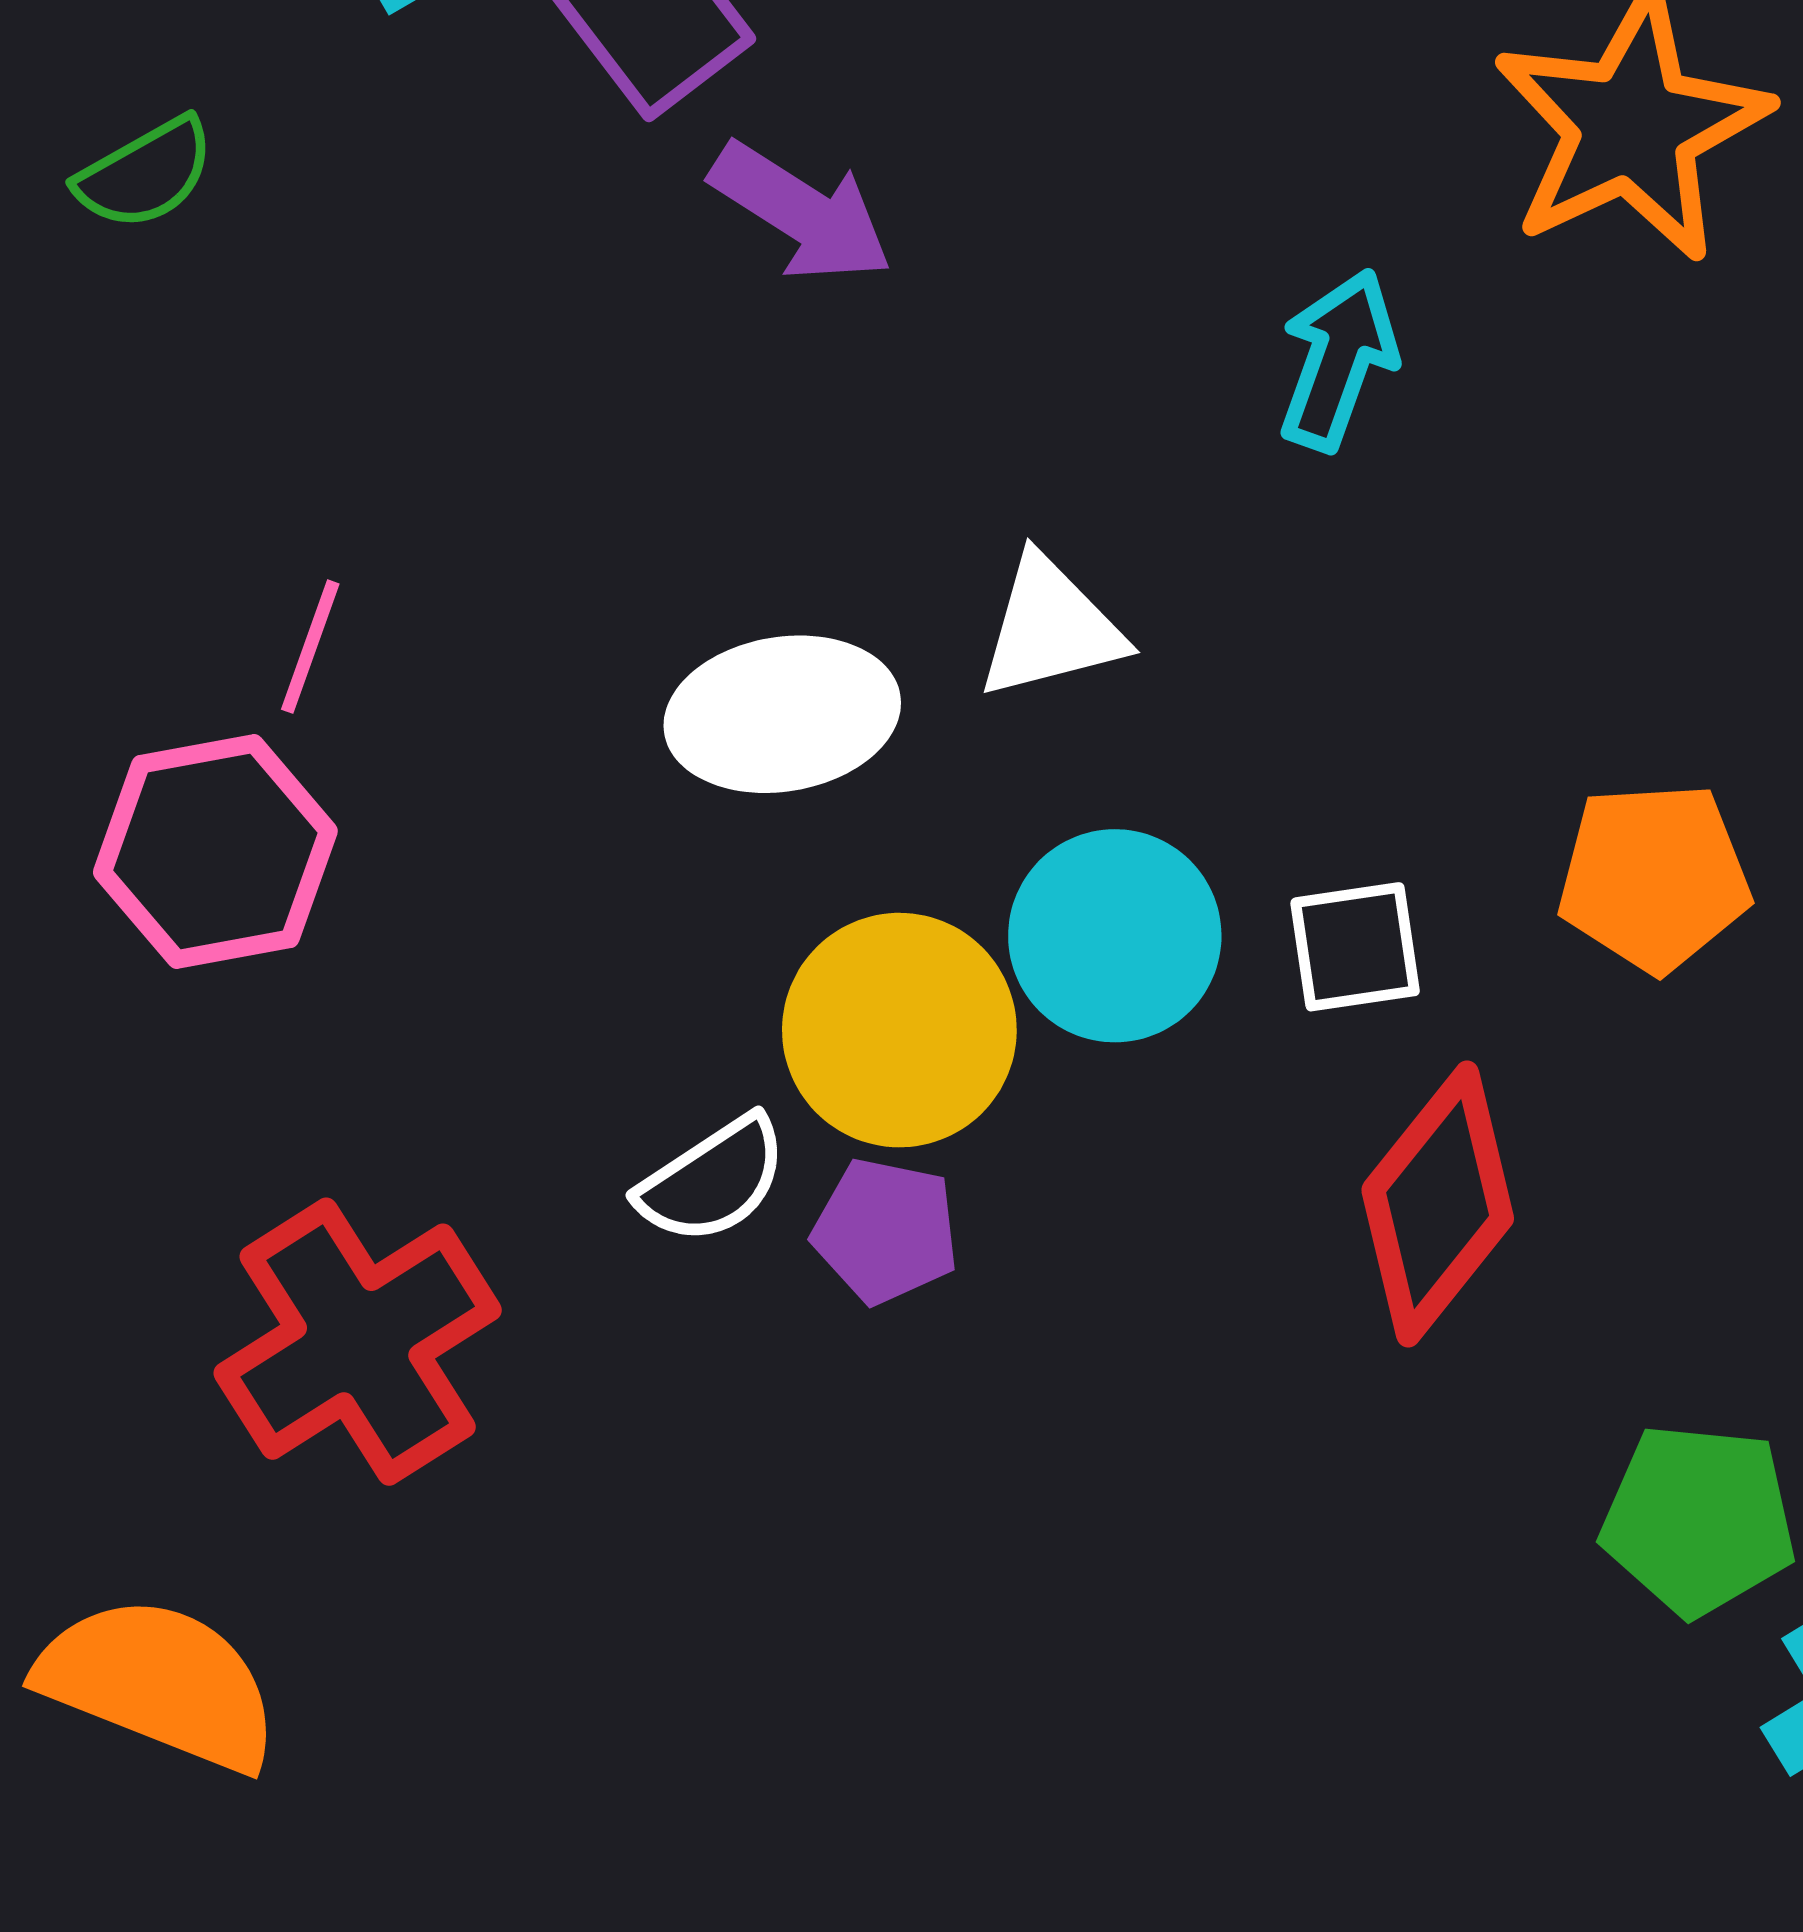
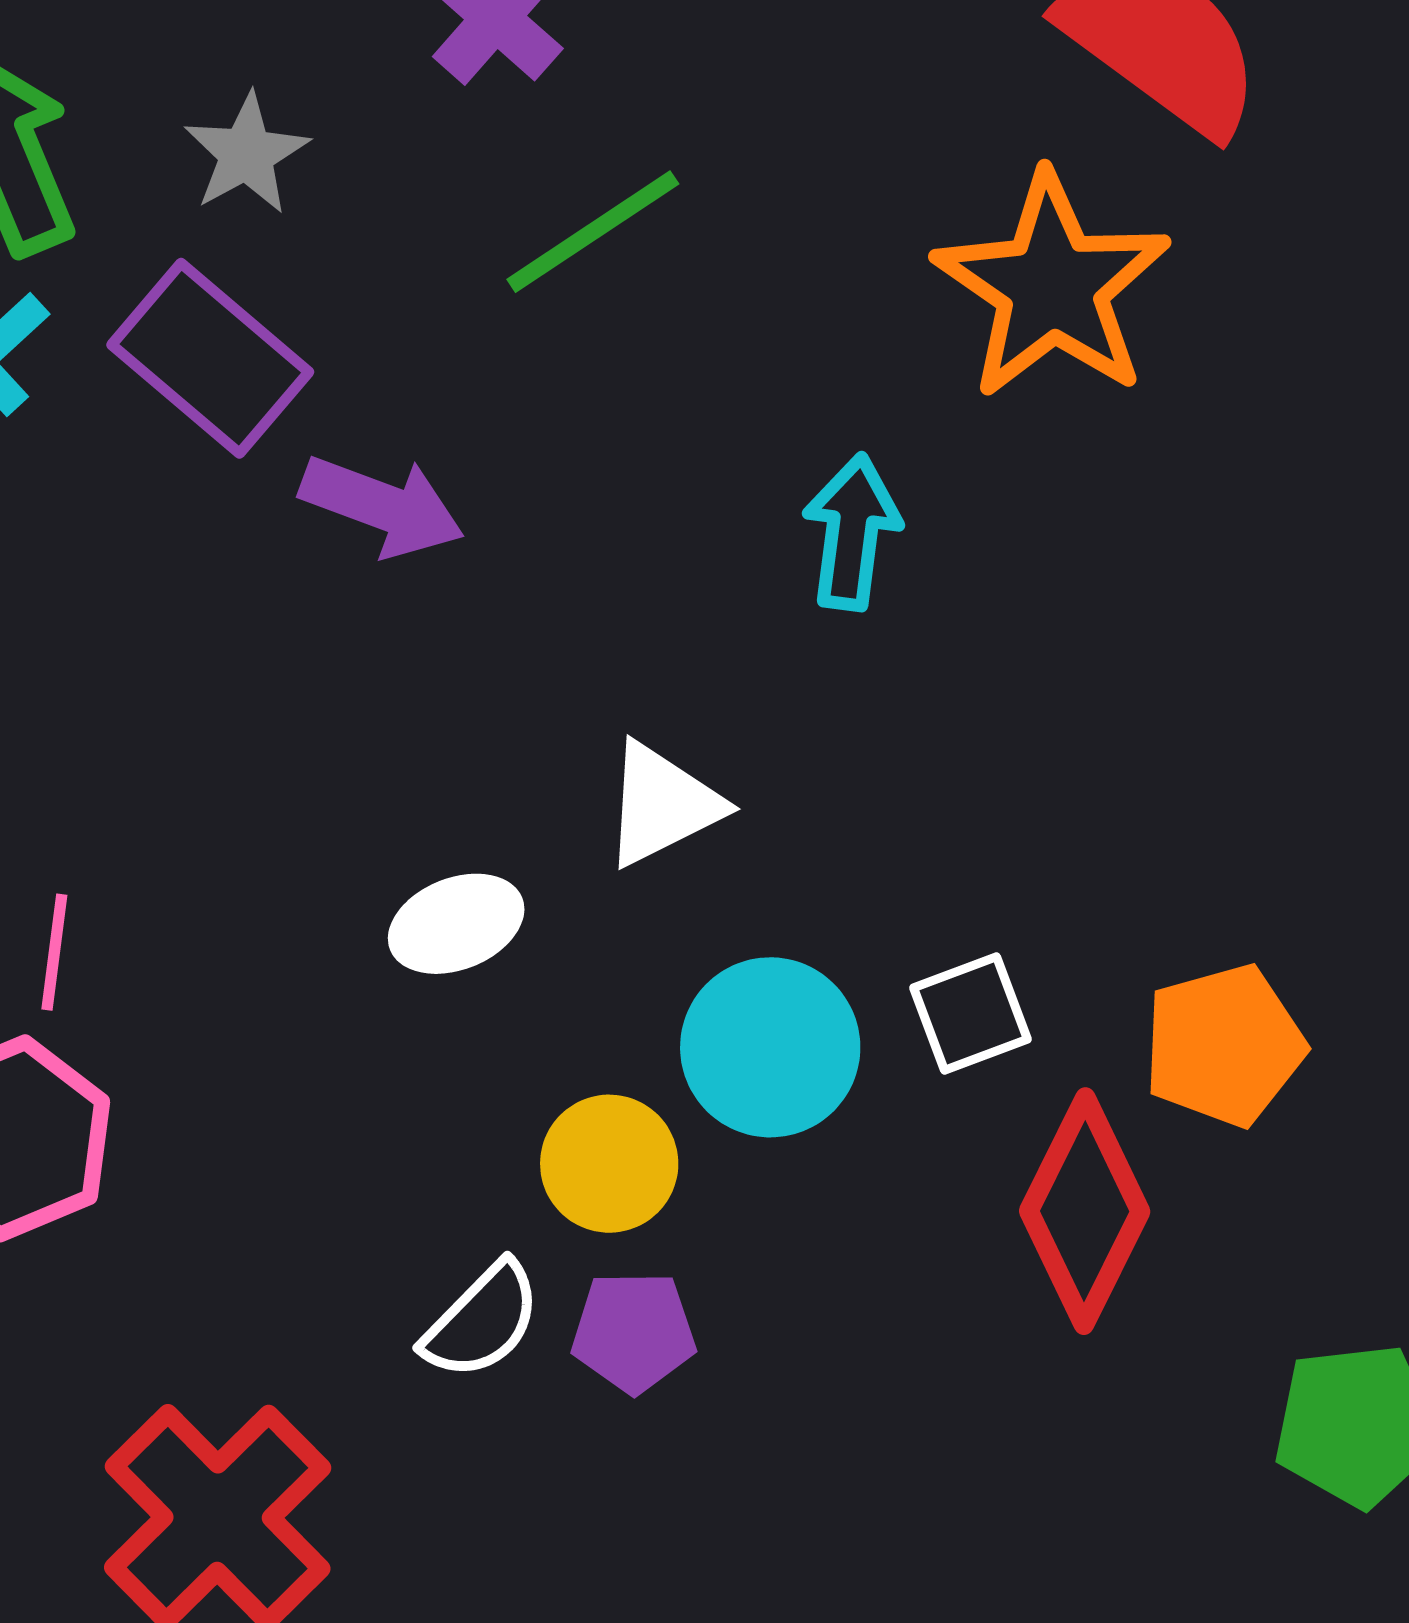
white ellipse: (782, 714) -> (456, 924), size x0.7
orange pentagon: (1654, 877) -> (1224, 1045), moved
yellow circle: (899, 1030) -> (609, 1164), size x0.7

